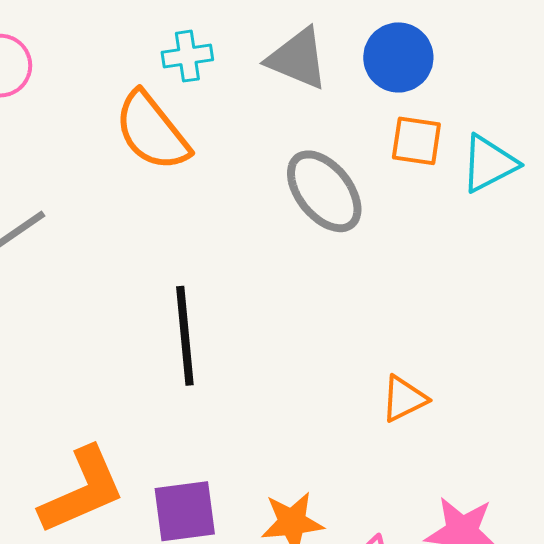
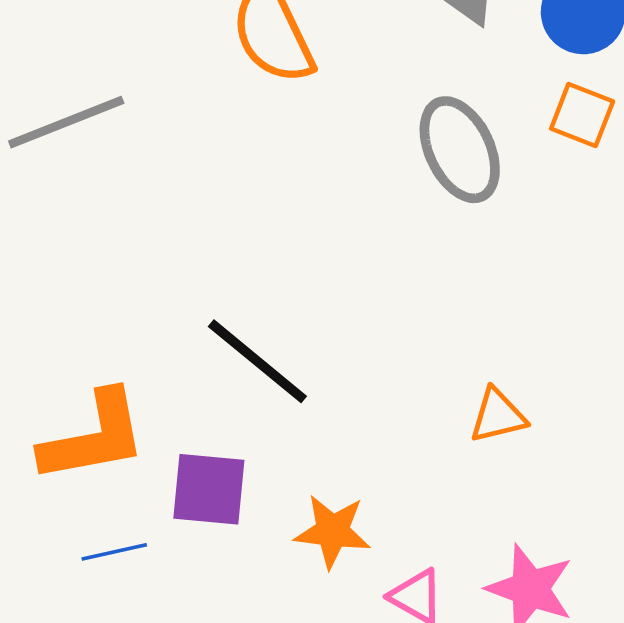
black line: (185, 336) -> (257, 361), moved, turned -58

